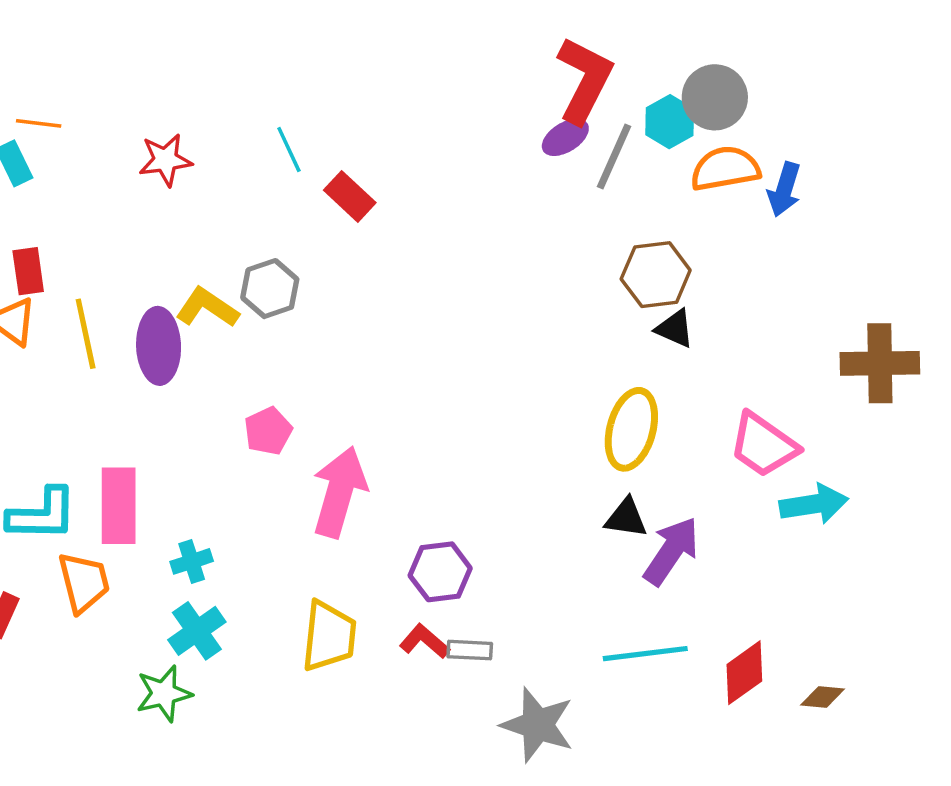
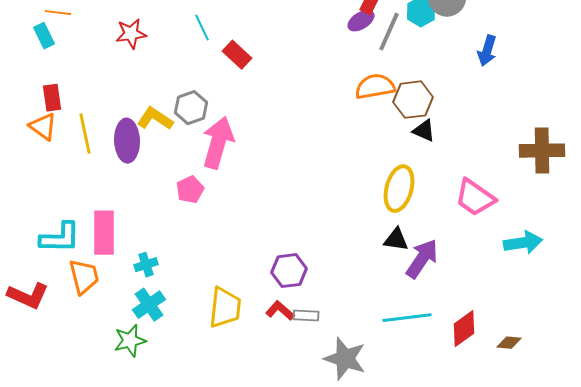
orange semicircle: (725, 169) -> (375, 87), moved
pink arrow: (339, 492) -> (218, 143), moved
cyan arrow: (814, 504) -> (523, 243), moved

